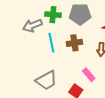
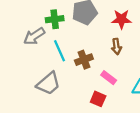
brown cross: (74, 43) -> (84, 60), moved
gray trapezoid: (46, 80) -> (48, 84), moved

